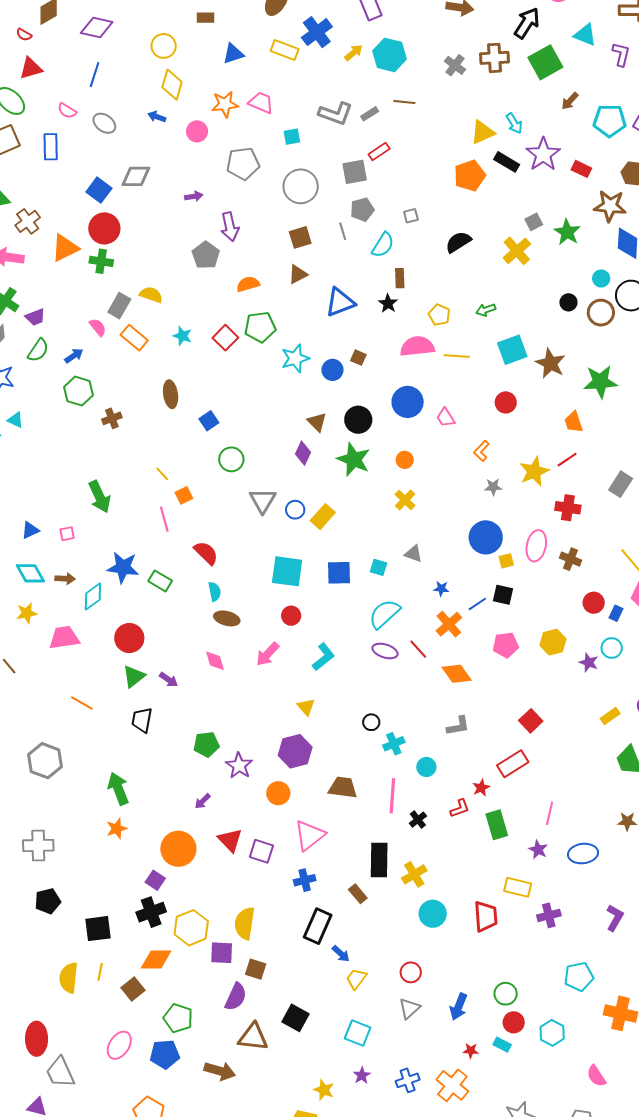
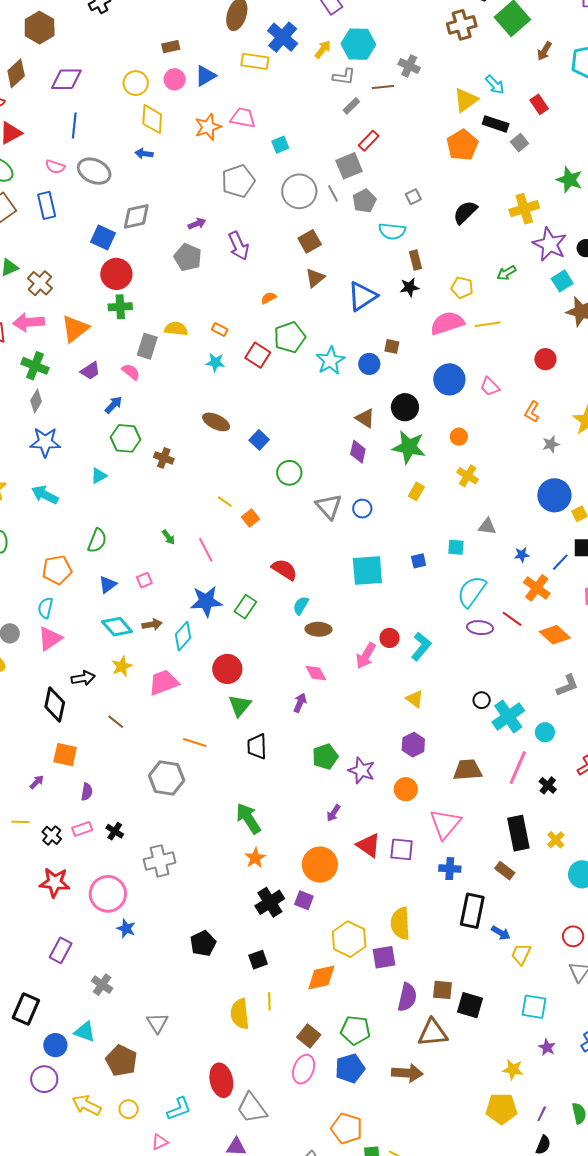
gray cross: (455, 65) -> (409, 66), moved
gray L-shape: (335, 114) -> (344, 77), moved, size x0.7
gray ellipse: (104, 123) -> (94, 171), size x1.4
pink circle: (197, 131) -> (175, 79), moved
purple star: (543, 154) -> (550, 244), moved
red rectangle: (581, 169) -> (539, 104), moved, turned 42
gray square: (534, 222) -> (520, 143), moved
gray line: (343, 231) -> (333, 193), moved
cyan semicircle: (383, 245) -> (392, 231), turned 76
orange triangle: (65, 248) -> (75, 329), moved
yellow cross: (517, 251) -> (524, 209), turned 36
gray pentagon: (206, 255) -> (188, 257), moved
orange semicircle: (248, 284) -> (269, 298), size x0.7
black star: (388, 303) -> (409, 287), turned -30
purple trapezoid: (35, 317) -> (90, 371), moved
orange rectangle: (134, 338) -> (220, 329), moved, size x0.6
green semicircle: (38, 350) -> (97, 541), moved
cyan square: (512, 350) -> (562, 281), moved, size x0.7
brown ellipse: (171, 394) -> (216, 422), turned -44
brown cross: (112, 418) -> (164, 458), turned -36
cyan triangle: (15, 420) -> (99, 476), moved, turned -42
green arrow: (100, 497) -> (168, 537), size x0.5
yellow rectangle: (323, 517) -> (416, 491), moved, size x0.7
pink line: (164, 519) -> (206, 550), moved
blue square: (339, 573) -> (419, 561), size x0.6
green rectangle: (160, 581) -> (245, 607), turned -75
cyan semicircle: (215, 592) -> (301, 606), turned -126
red circle: (291, 616) -> (390, 638), moved
purple arrow: (169, 680) -> (300, 703), moved, turned -90
cyan cross: (394, 744) -> (508, 716), size x1.5
purple hexagon: (295, 751) -> (413, 745), size x0.7
gray hexagon: (45, 761) -> (167, 778), moved
pink line: (392, 796) -> (518, 768), turned 32
gray cross: (38, 845) -> (160, 861), moved
yellow cross: (414, 874) -> (556, 840), size x0.7
blue cross: (305, 880) -> (450, 869), turned 30
black cross: (151, 912) -> (270, 902), moved
black square: (98, 929) -> (258, 960), size x0.7
brown square: (256, 969) -> (442, 990), moved
brown square: (133, 989) -> (309, 1036), moved

